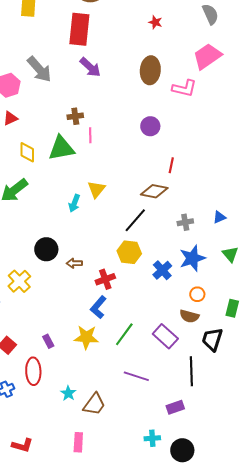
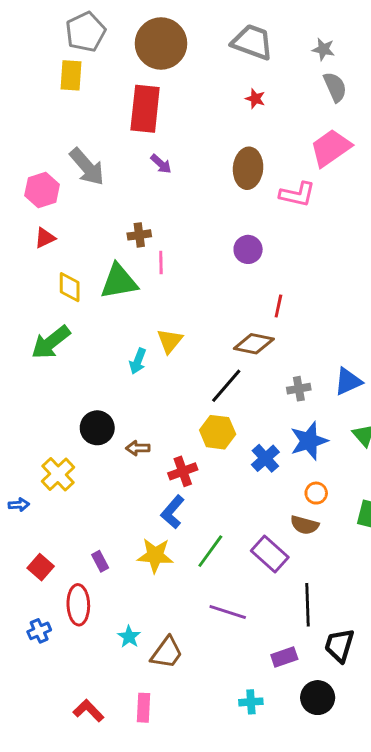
purple arrow: (90, 67) -> (161, 164), size x0.7
blue triangle: (219, 217) -> (348, 381), size x1.5
black trapezoid: (212, 339) -> (339, 645), moved
red L-shape: (22, 445) -> (88, 711), moved, turned -150
black circle: (182, 450) -> (318, 698), moved

